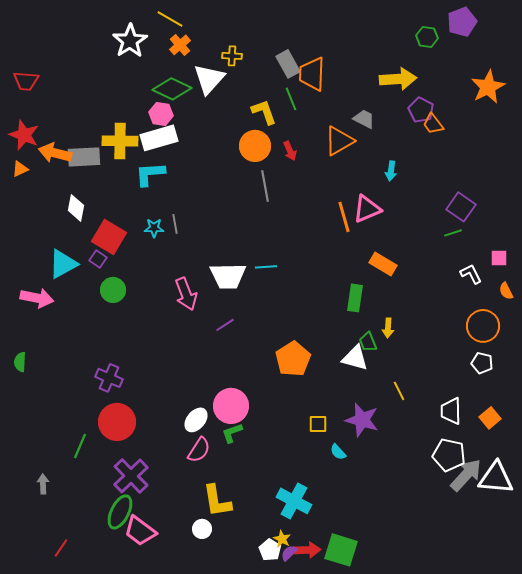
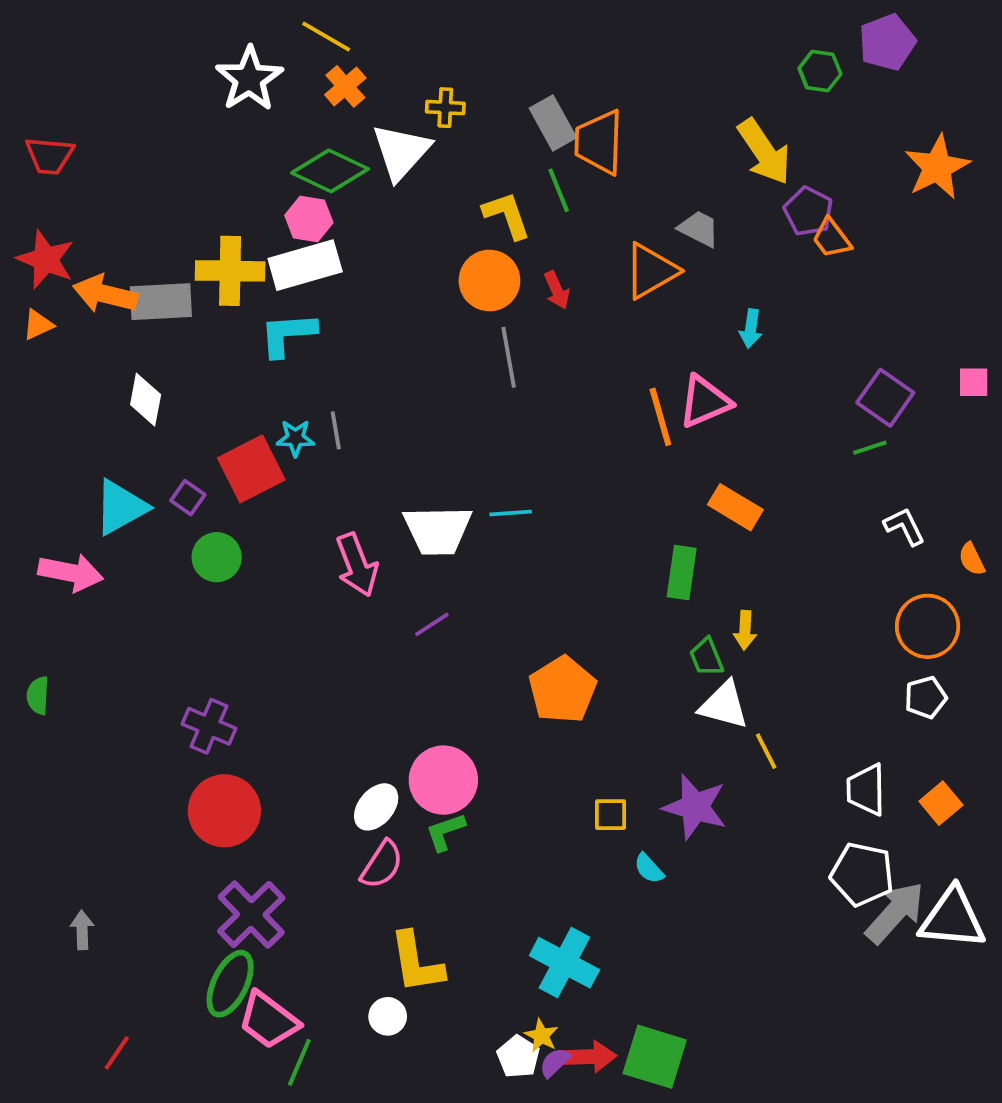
yellow arrow: (398, 79) -> (764, 152), turned 60
red square: (109, 237) -> (251, 469), moved, turned 32
pink square: (499, 258) -> (974, 382), moved
white triangle: (355, 358) -> (724, 705), moved
white pentagon: (482, 363) -> (926, 697), turned -30
green line: (80, 446) -> (299, 1062), moved

